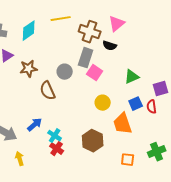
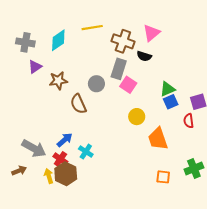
blue square: (136, 104) -> (171, 102), moved
brown hexagon: (93, 141) -> (66, 174), moved
red cross: (57, 149) -> (60, 159), moved

